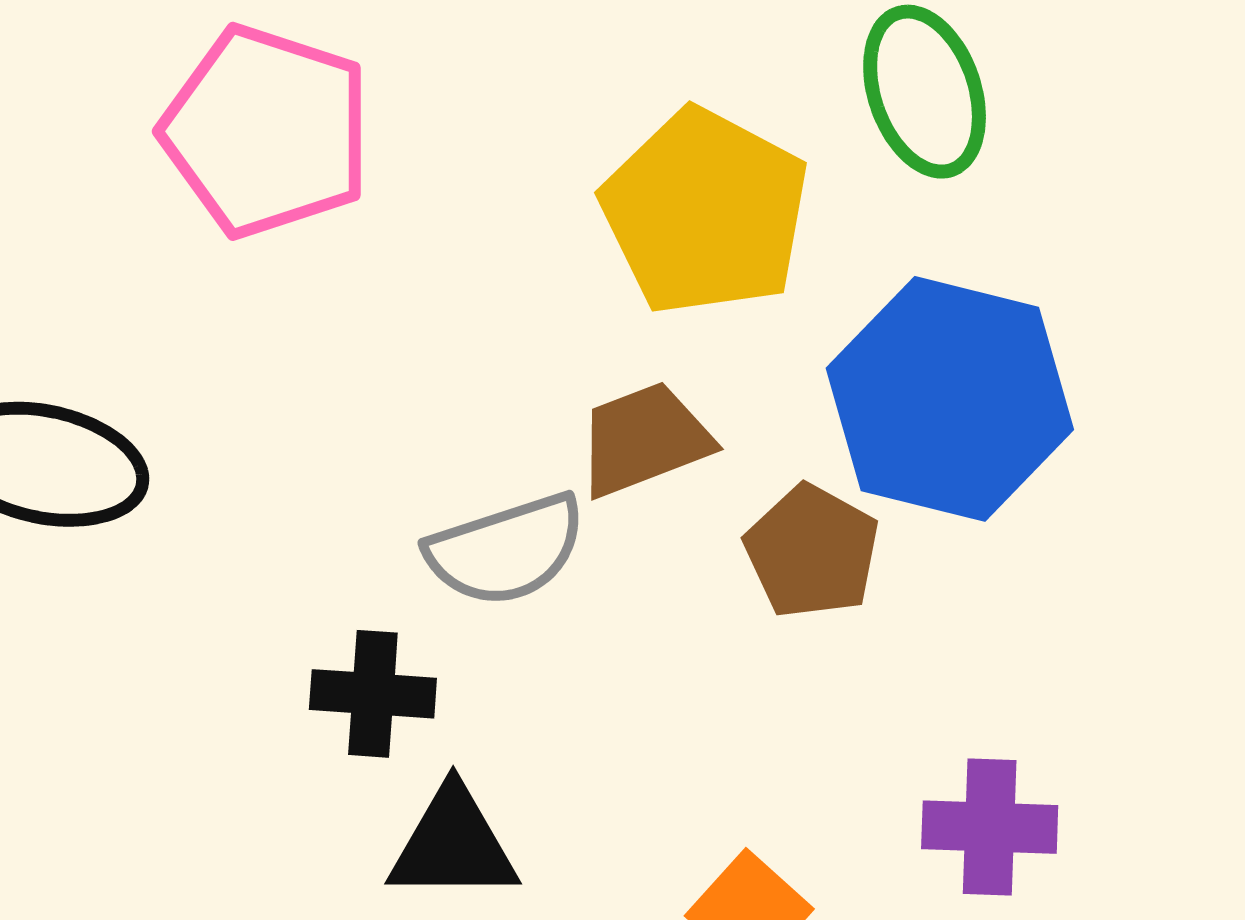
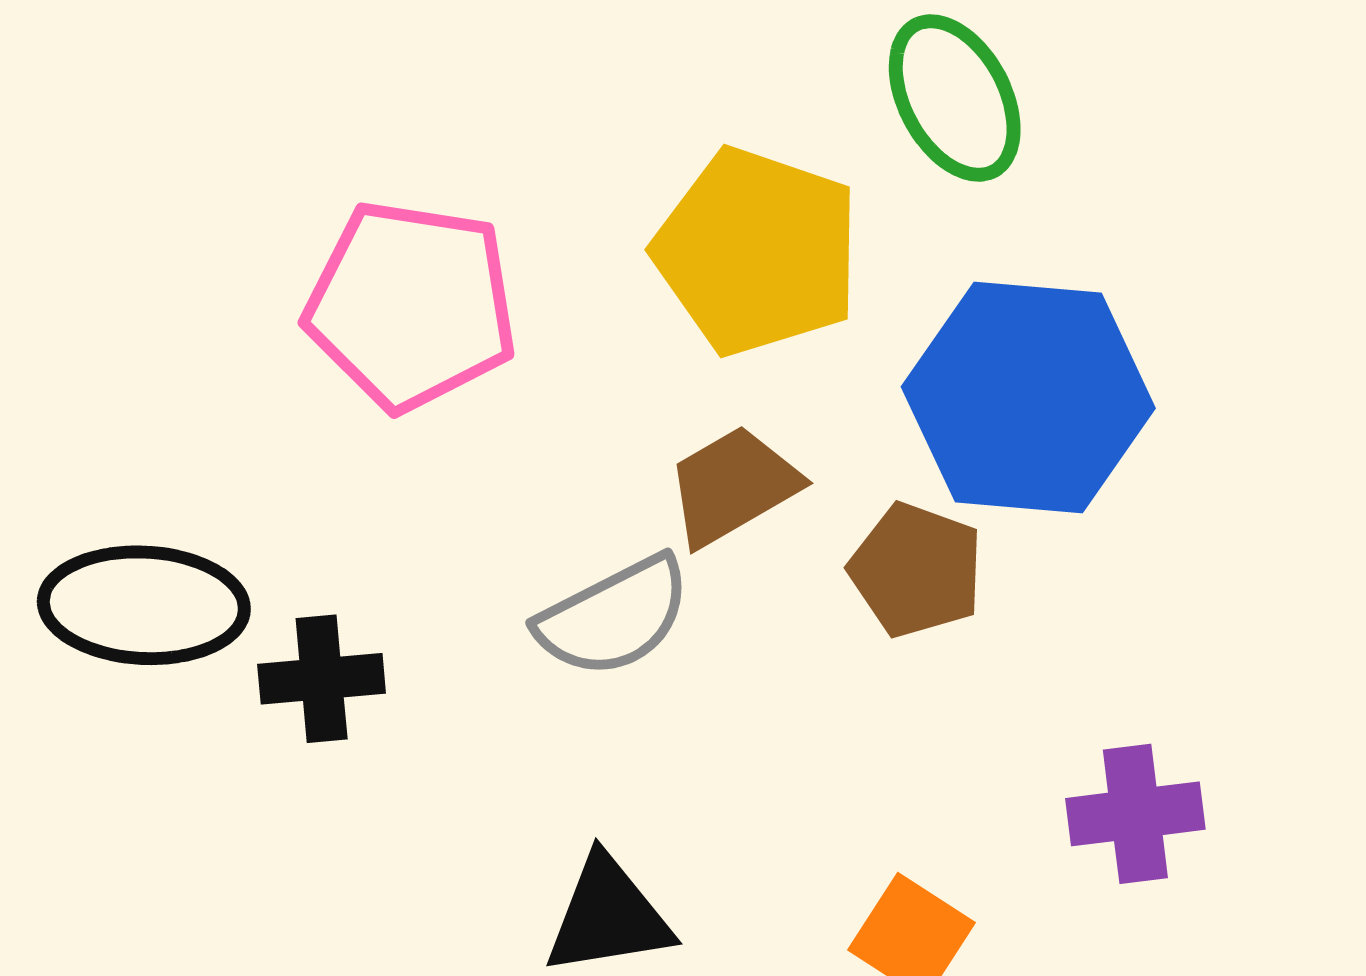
pink pentagon: (267, 131) -> (411, 305), moved
black cross: (373, 694) -> (322, 679), moved

